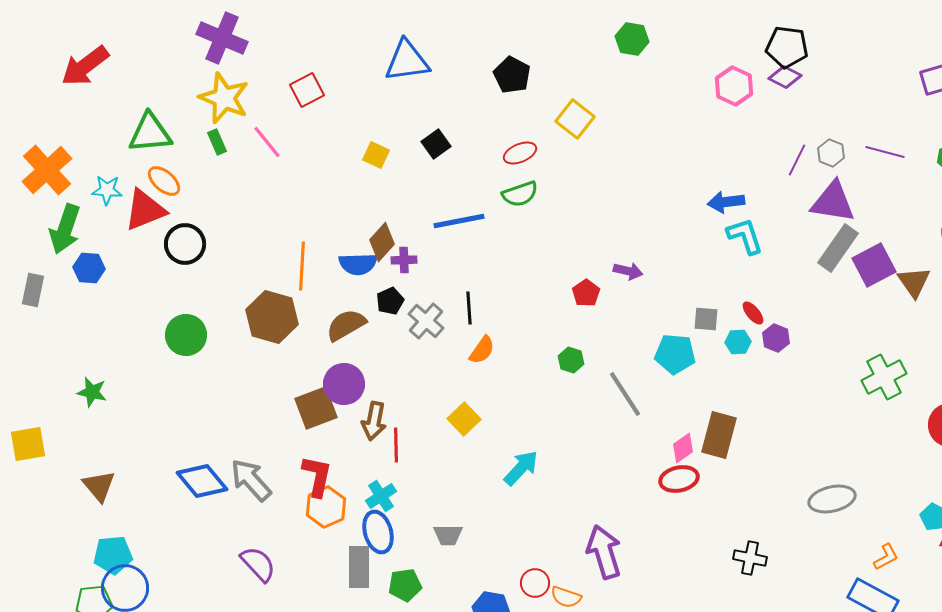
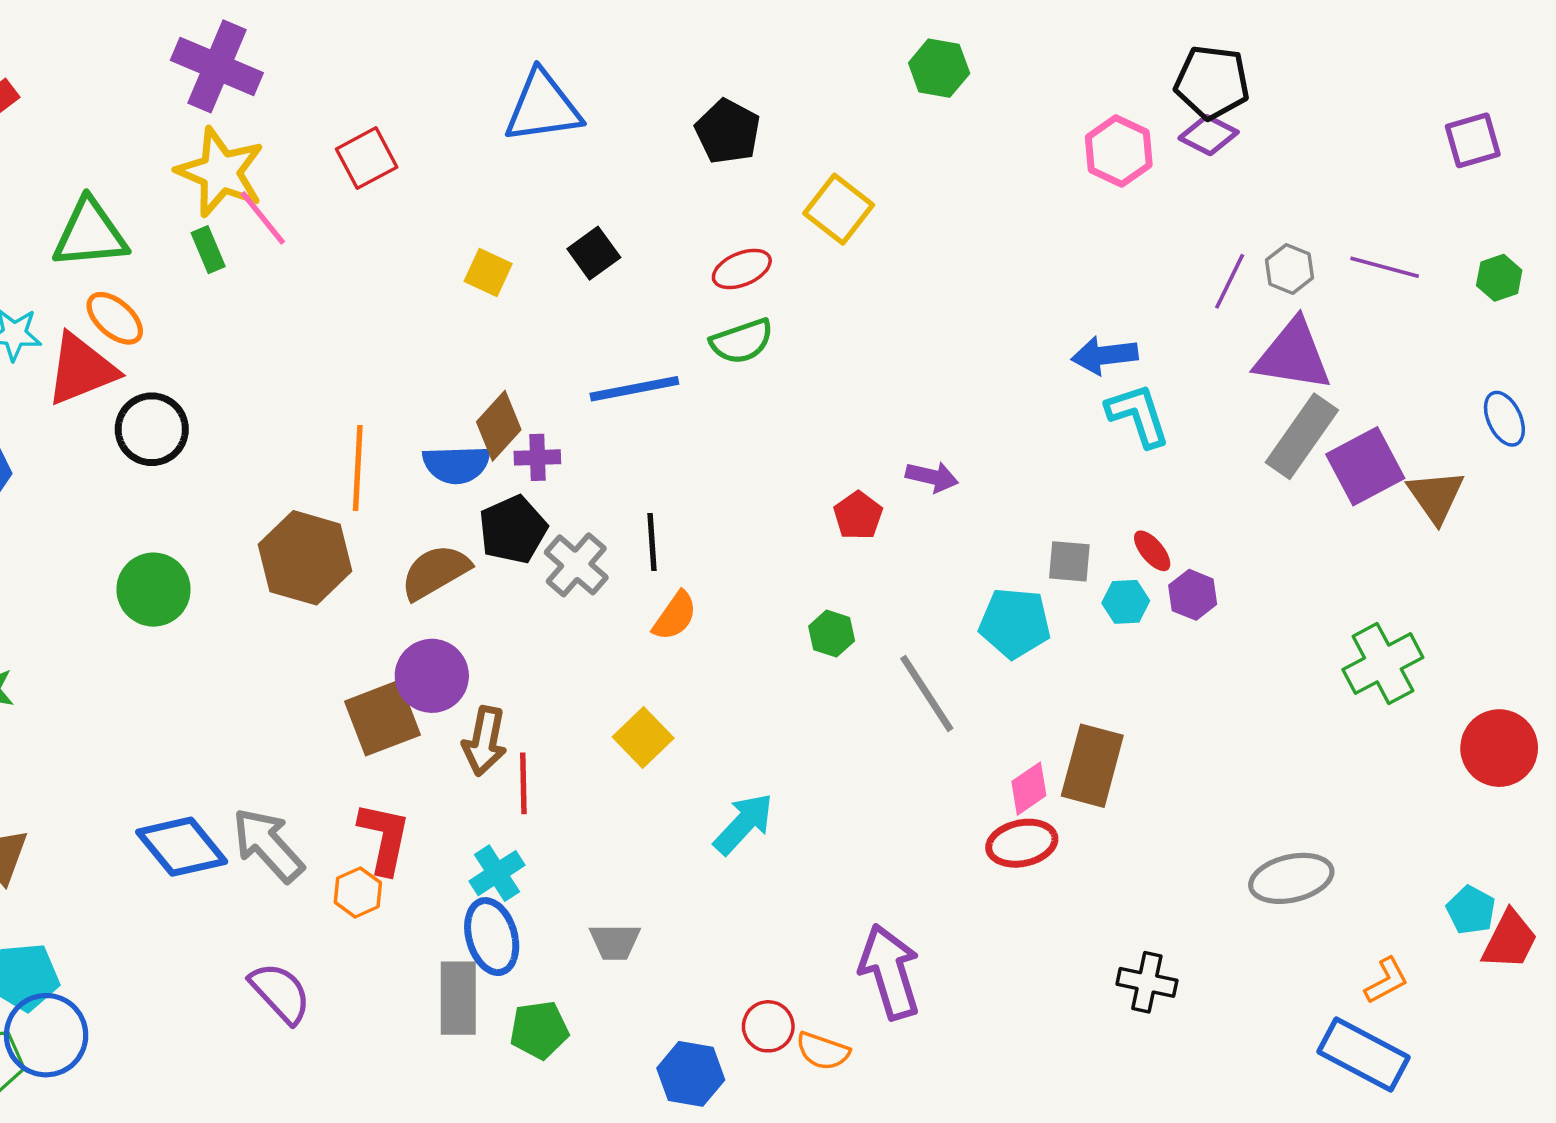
pink line: (267, 142) -> (263, 218), moved
black pentagon: (390, 301) -> (513, 530), size x1.4
orange hexagon: (326, 507) -> (358, 892), moved, size x0.7

